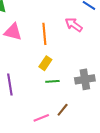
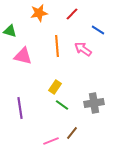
orange line: (44, 34) -> (57, 46), moved
green line: (52, 81) -> (62, 105), turned 40

